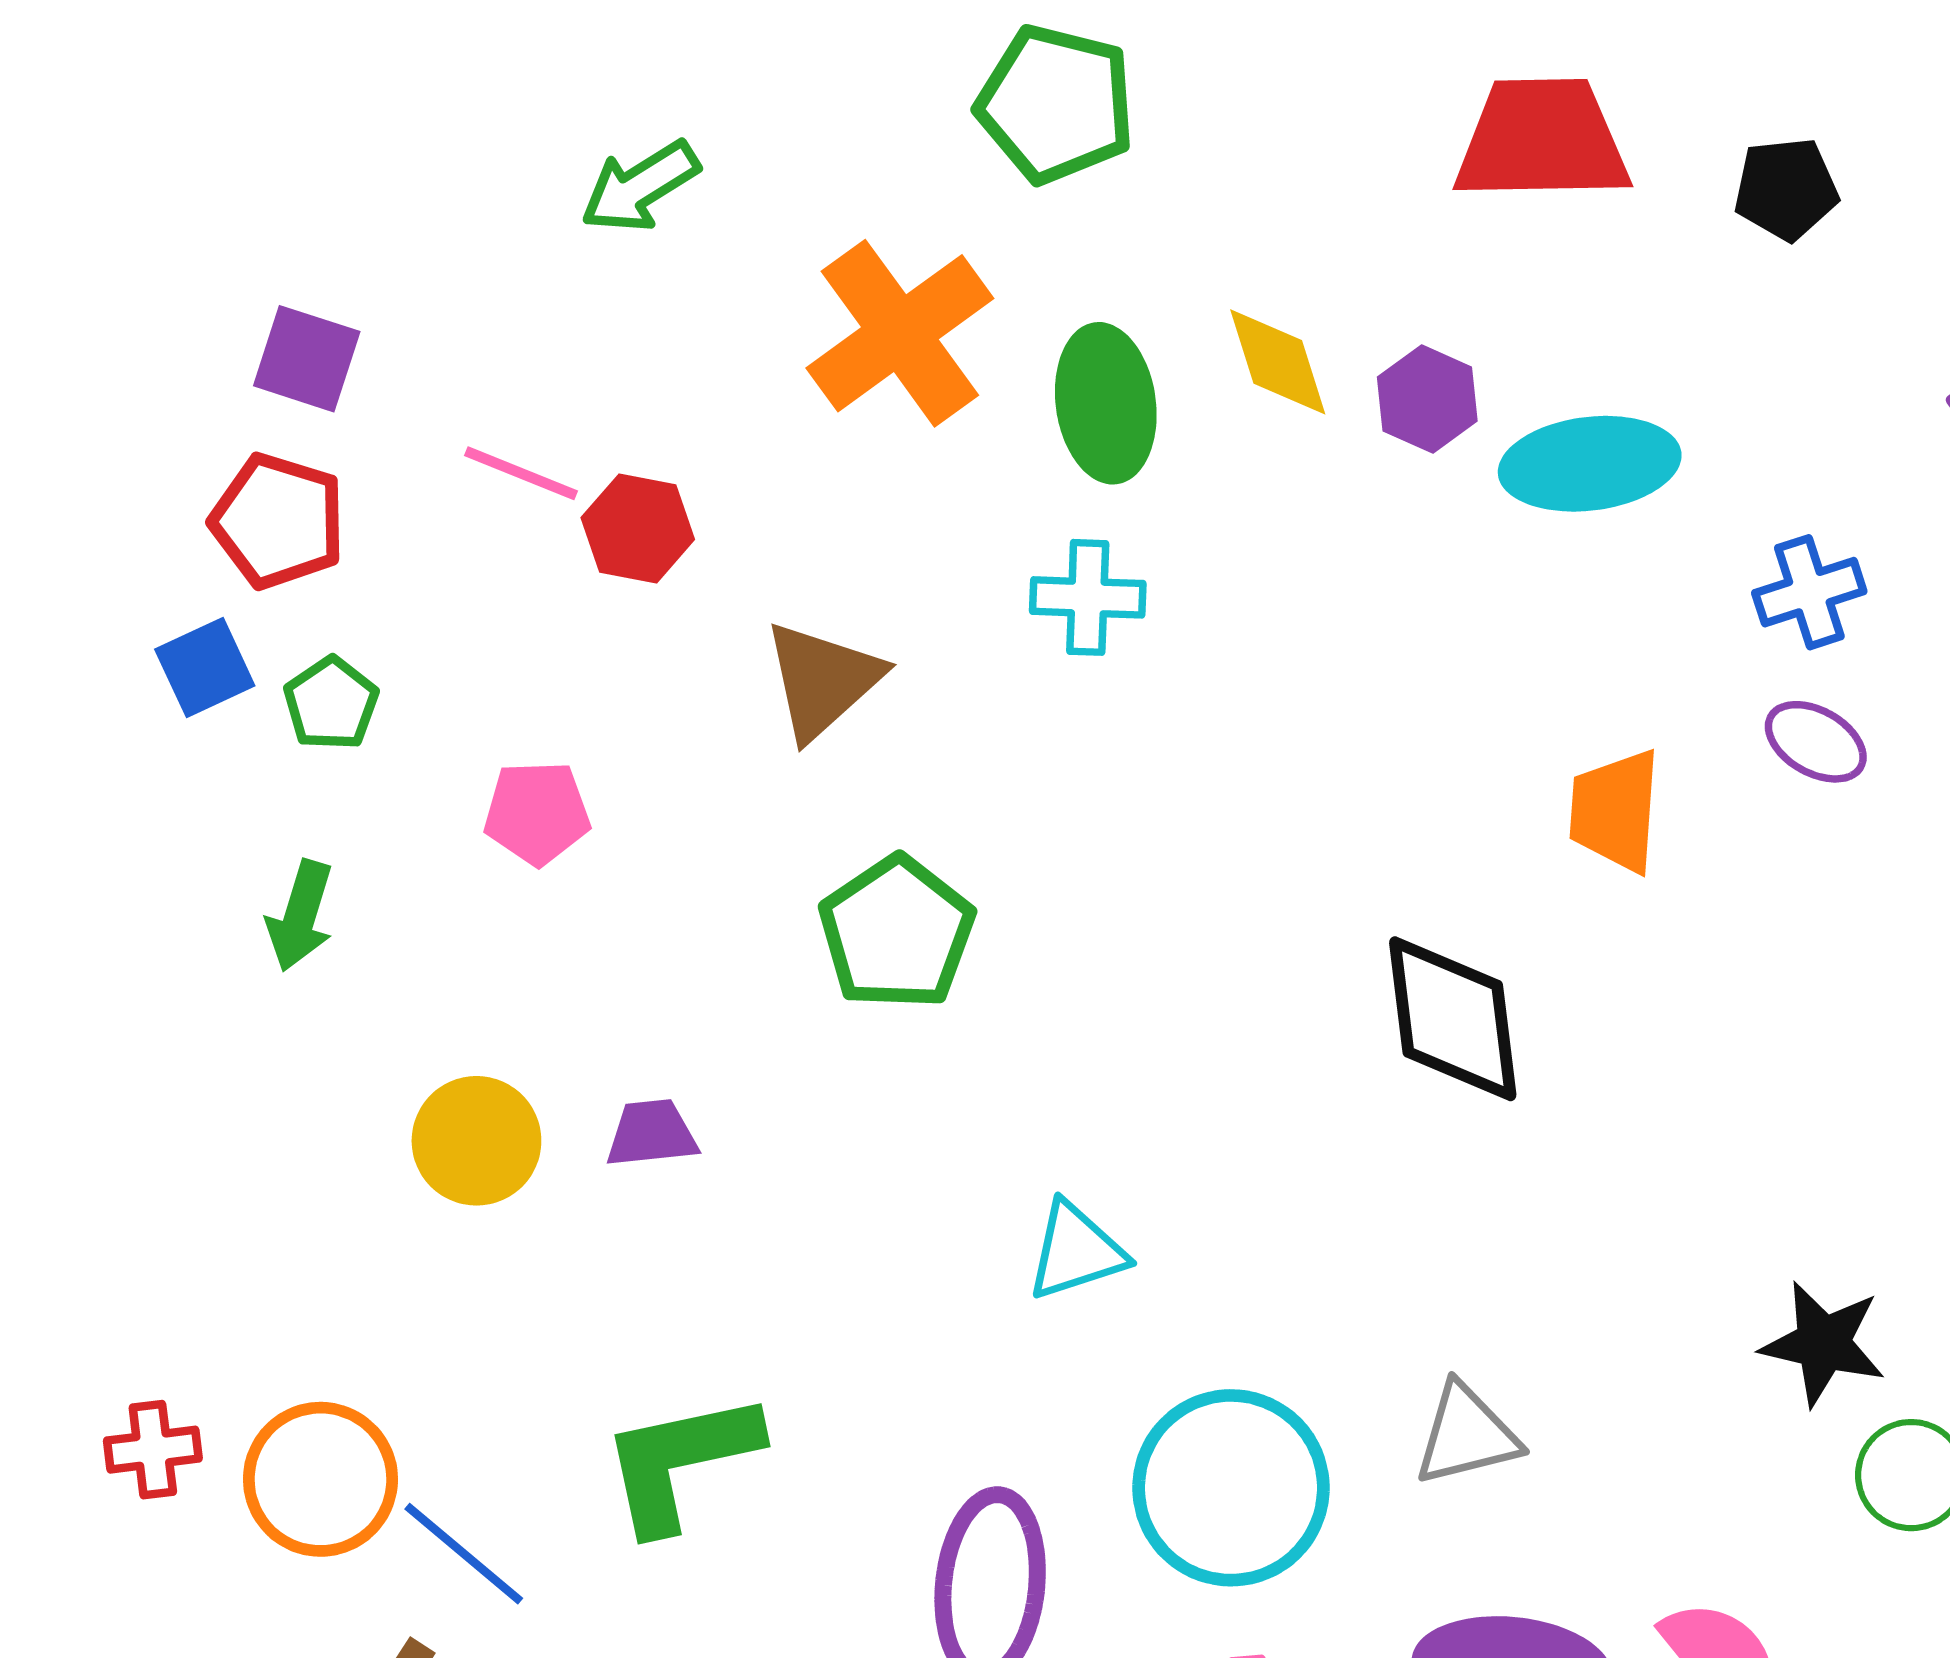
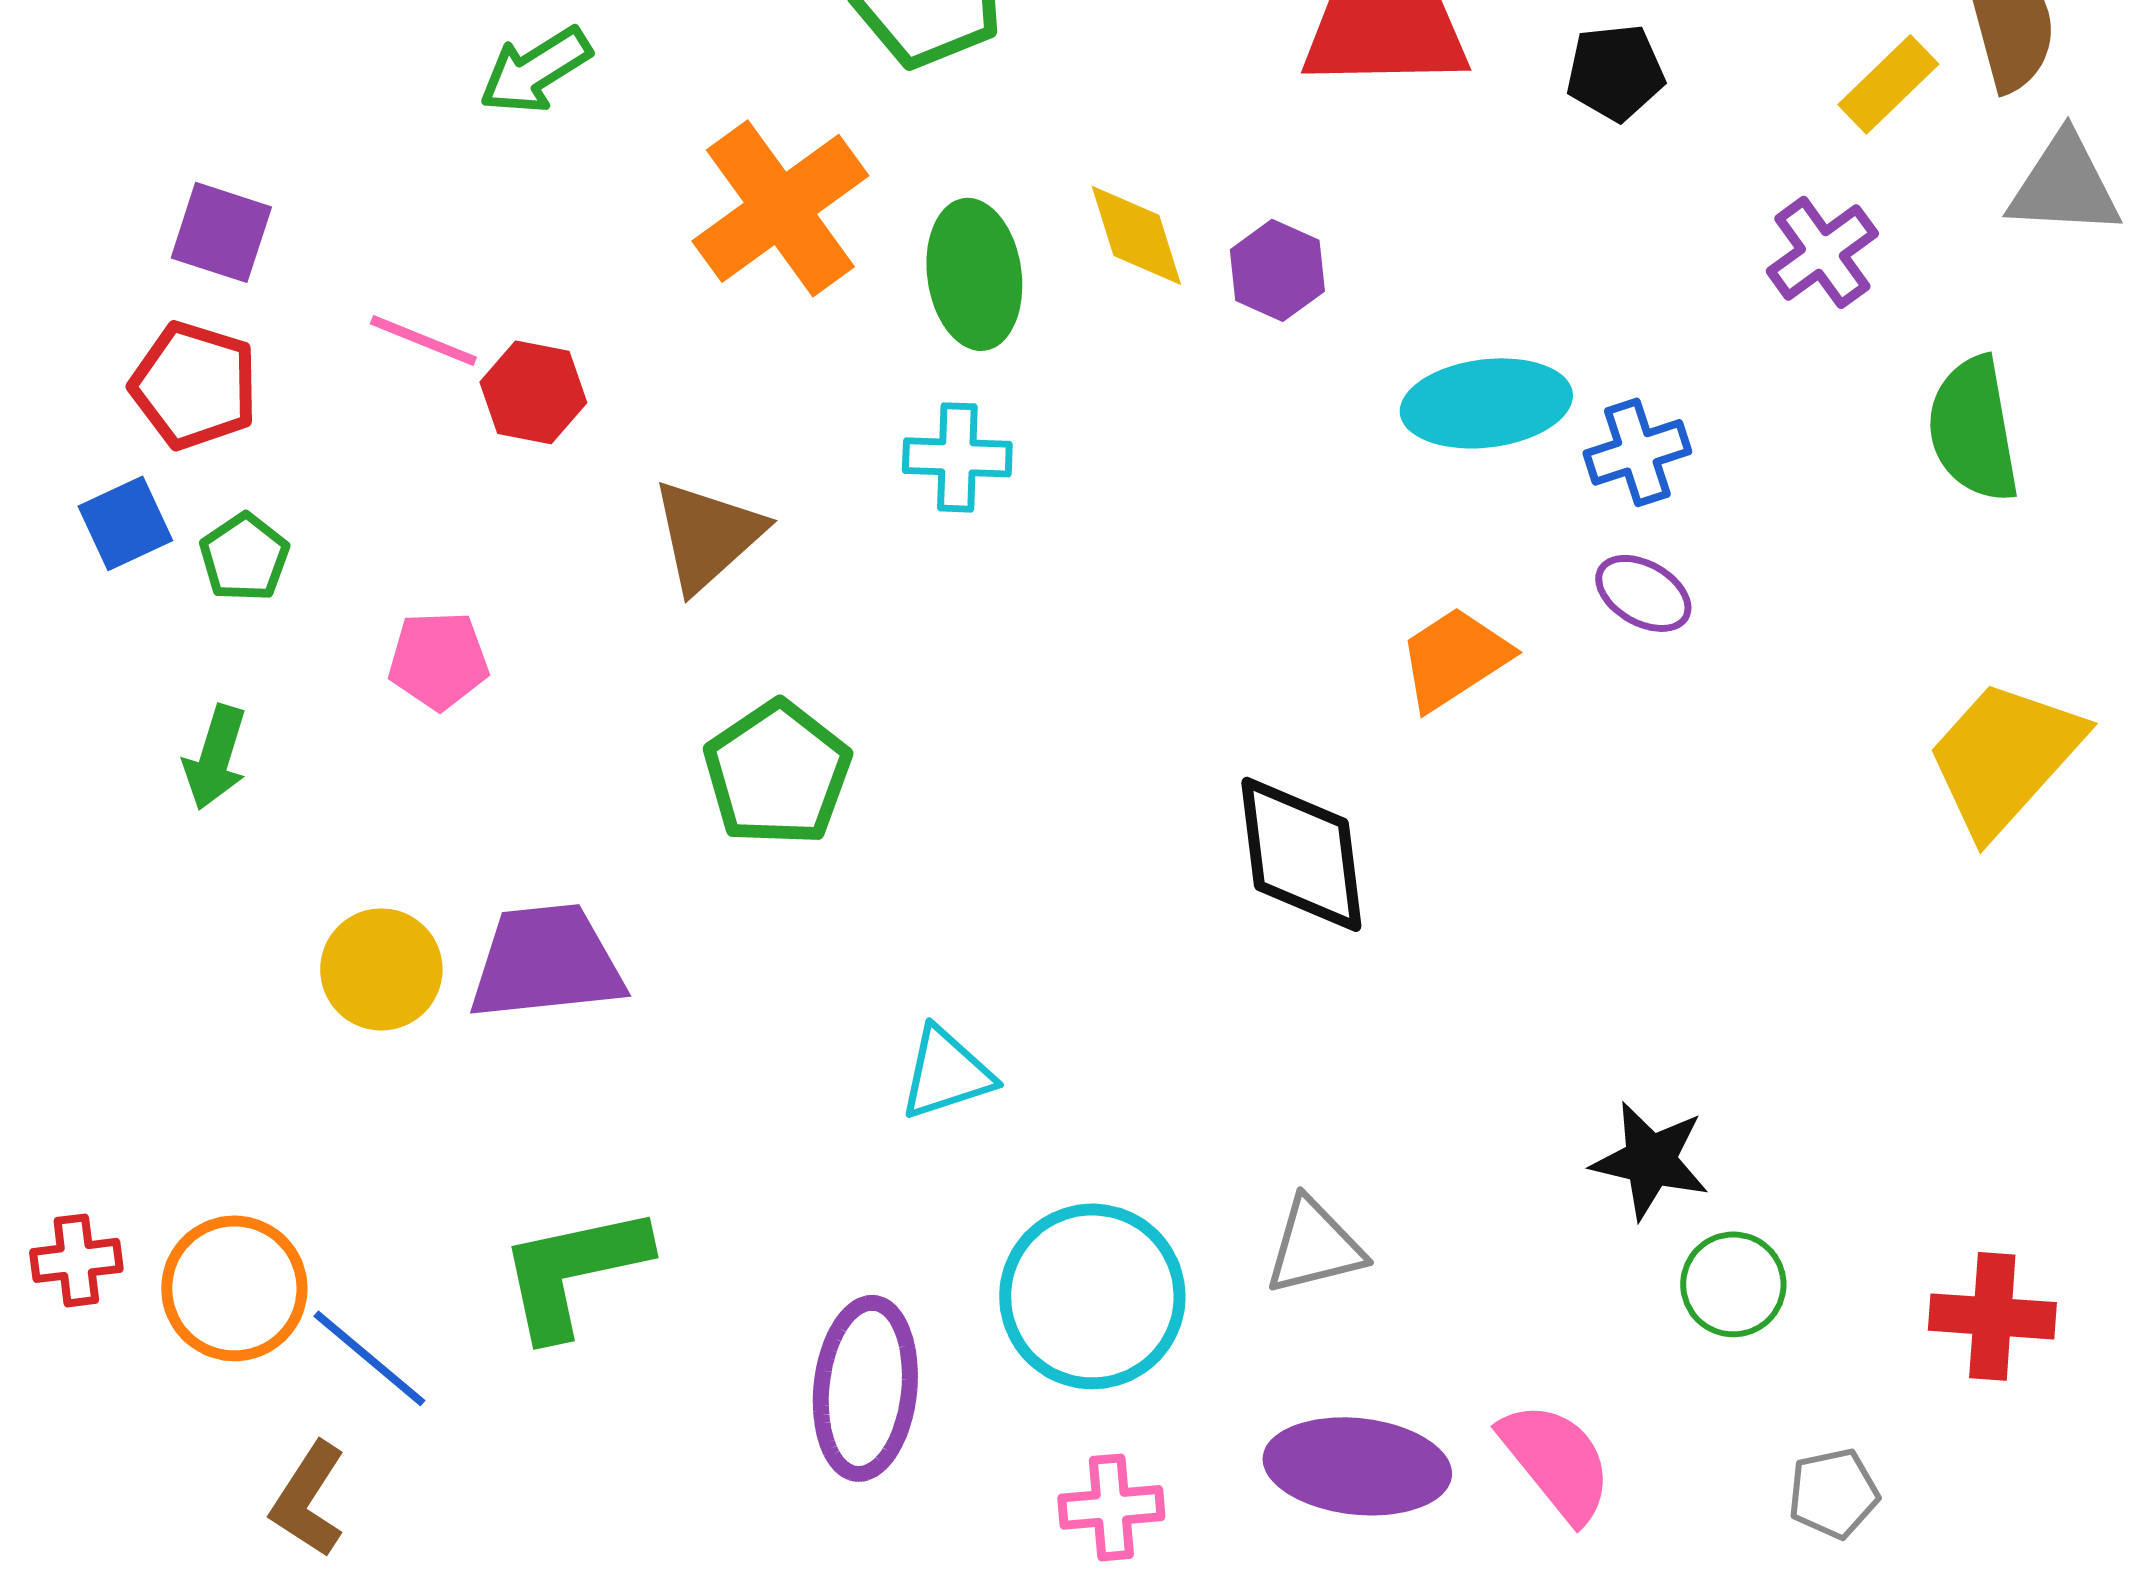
cyan ellipse: (1590, 464) -> (1486, 403), moved
orange trapezoid: (1615, 811) -> (1454, 658), turned 53
purple trapezoid: (652, 1133) -> (546, 962), size x1.8

